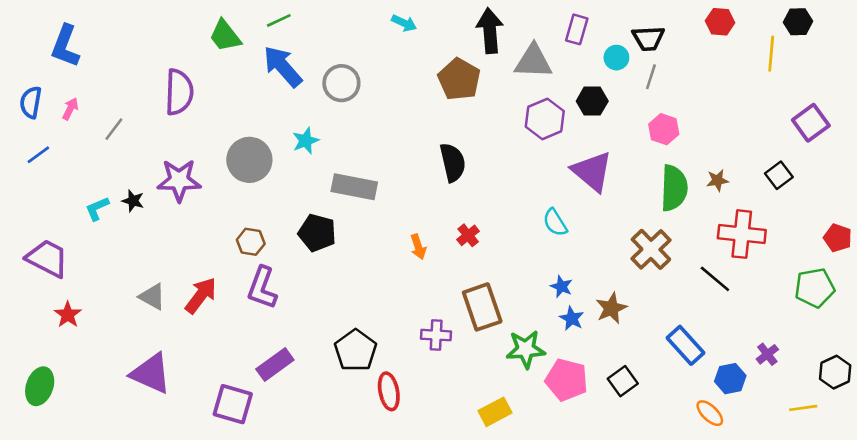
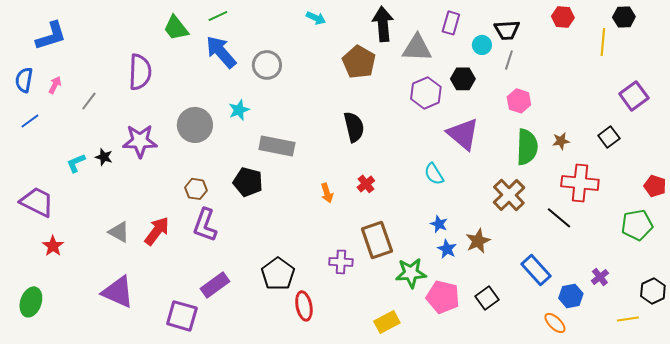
blue L-shape: (65, 46) -> (51, 36), turned -128

